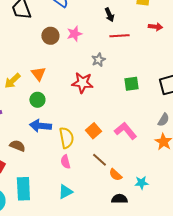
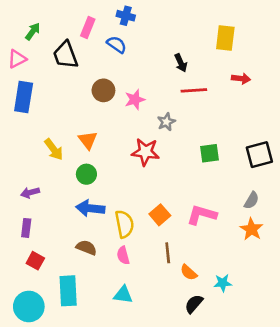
pink star: (74, 34) -> (135, 100), moved
yellow arrow: (12, 81) -> (54, 149), turned -84
pink L-shape: (125, 131) -> (202, 215), turned -35
brown semicircle: (17, 146) -> (86, 248), moved
brown line: (99, 160) -> (168, 253), turned 42
cyan triangle: (65, 192) -> (123, 295), turned 35
black semicircle: (119, 199) -> (194, 304), turned -49

